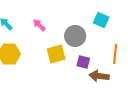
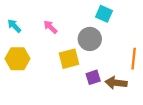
cyan square: (101, 20) -> (104, 14), moved
purple square: (83, 62) -> (93, 77), moved, turned -32

